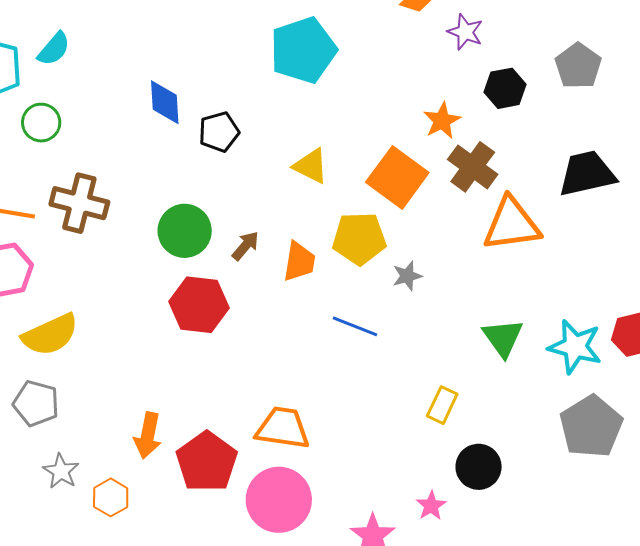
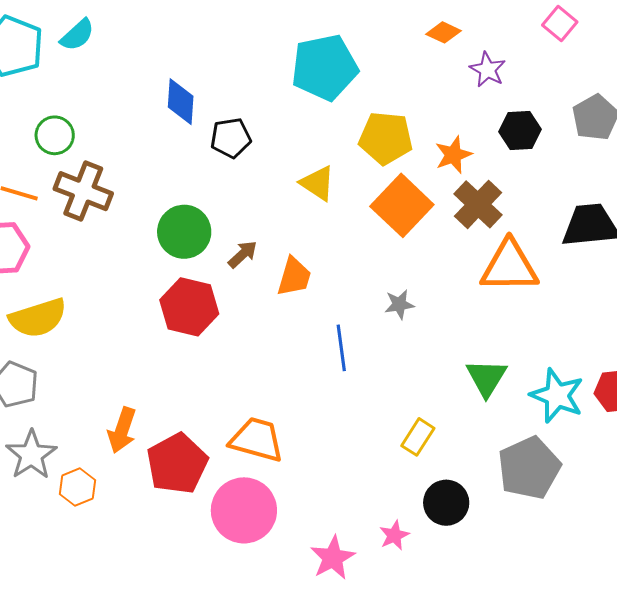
green circle: (41, 123) -> (55, 135), moved
yellow pentagon: (359, 239) -> (386, 138), moved
blue line: (355, 326) -> (341, 348), turned 54
gray pentagon: (591, 426) -> (529, 468), moved
gray star: (61, 471) -> (31, 455), size x1.4

